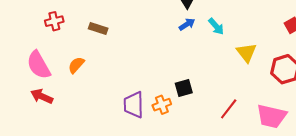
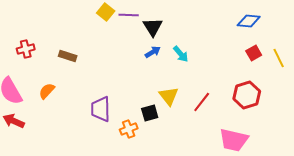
yellow triangle: (246, 52) -> (169, 96), moved
purple trapezoid: (134, 105) -> (101, 109), moved
red line: (229, 109) -> (202, 102), moved

